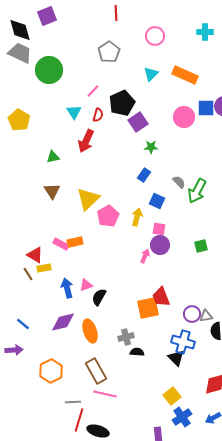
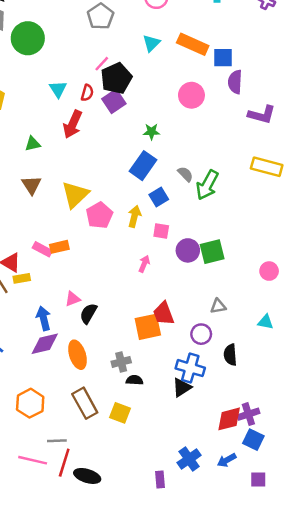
pink line: (93, 91) -> (102, 64), moved
blue square: (206, 108) -> (223, 58), moved
purple square: (138, 122) -> (114, 101), moved
blue rectangle: (144, 175) -> (143, 166), size x1.6
blue square: (157, 201) -> (159, 197), turned 35
purple circle: (160, 245) -> (188, 250), moved
green square: (201, 246) -> (212, 252), size x1.5
blue arrow: (67, 288) -> (44, 318), moved
gray triangle: (206, 316) -> (218, 306), moved
black triangle: (176, 358) -> (182, 387), turned 42
pink line: (105, 394) -> (33, 460), moved
yellow square: (172, 396) -> (120, 413), moved, turned -30

